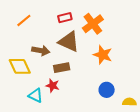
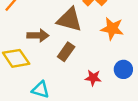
brown rectangle: (62, 68) -> (66, 52), turned -35
red star: (53, 86) -> (93, 78), moved

